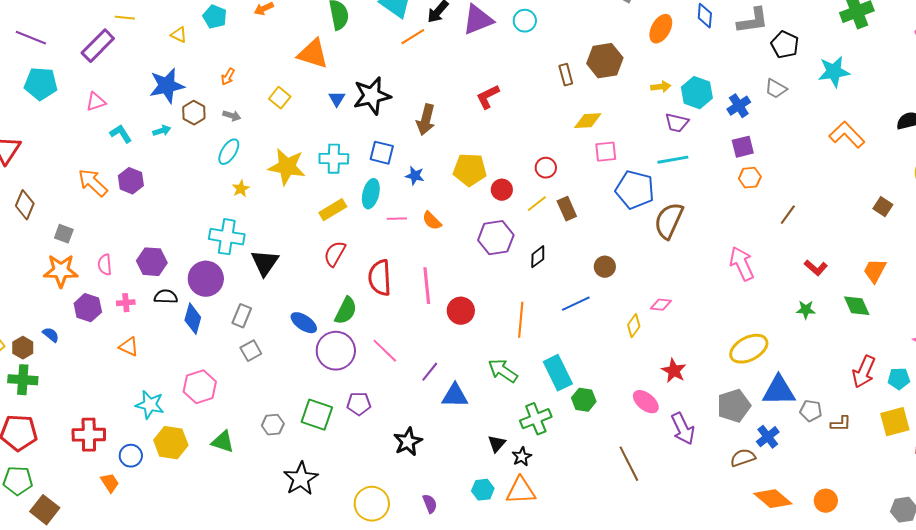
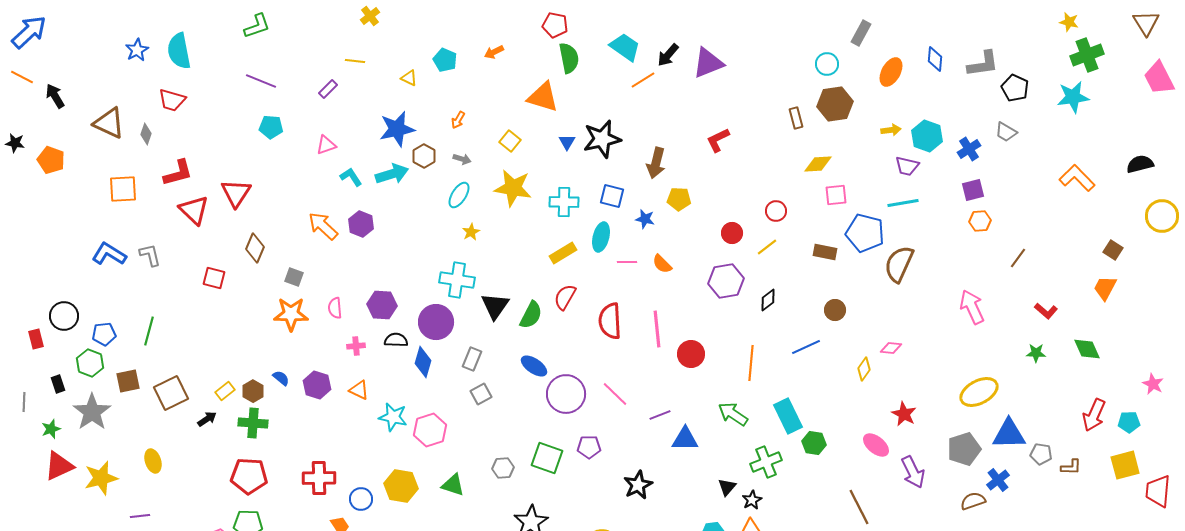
cyan circle: (525, 21) -> (827, 64), moved
purple rectangle: (98, 46) -> (328, 89), size x0.6
cyan star: (834, 72) -> (1073, 97), moved
cyan pentagon: (41, 84) -> (271, 127), size x0.7
cyan arrow: (162, 131) -> (392, 174), size x1.8
yellow star: (287, 167) -> (513, 188), moved
yellow pentagon: (470, 170) -> (679, 199), moved, size x0.7
brown rectangle: (567, 209) -> (825, 252), moved, turned -55
orange trapezoid: (875, 271) -> (1105, 288), moved
purple hexagon: (88, 308) -> (317, 385), moved
green semicircle: (346, 311) -> (531, 315), moved
purple line: (430, 372) -> (660, 415), turned 30
cyan star: (150, 405) -> (393, 417), moved

